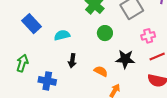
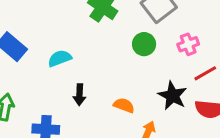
green circle: (105, 33) -> (144, 44), moved
black star: (125, 59) -> (173, 96), moved, turned 30

